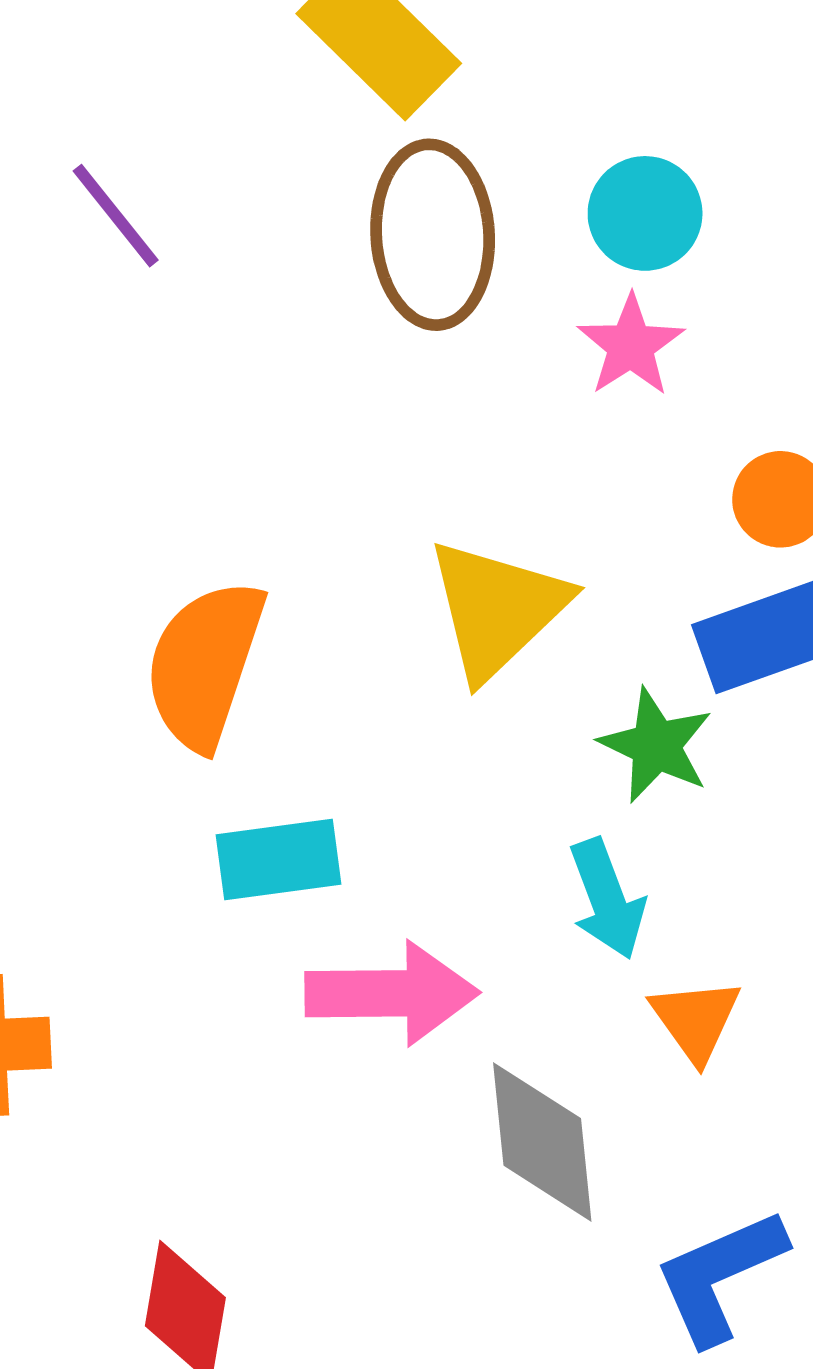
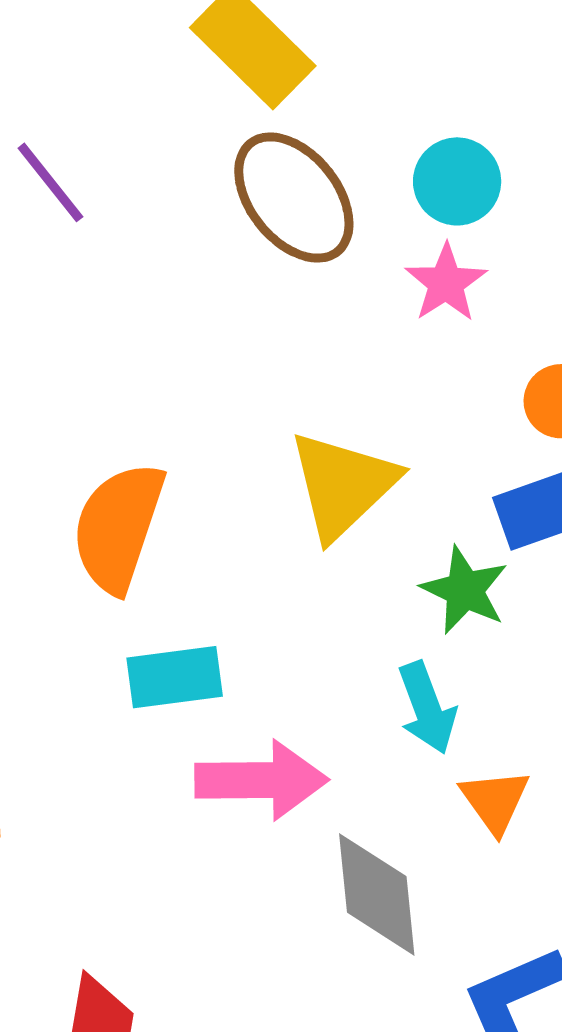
brown ellipse: (433, 235) -> (294, 198), turned -35

